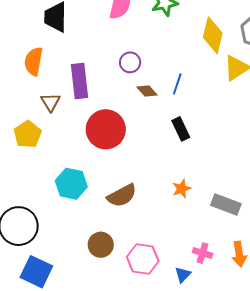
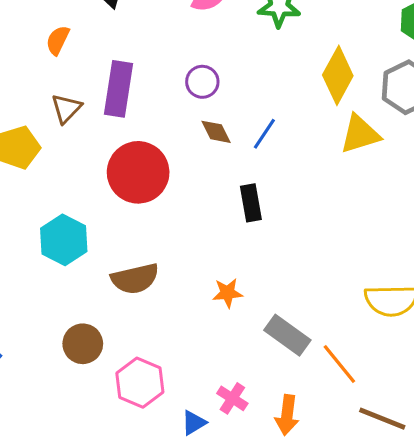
orange semicircle: (34, 61) -> (58, 40), size x0.7

